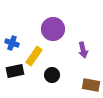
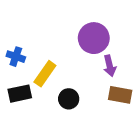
purple circle: (53, 29) -> (94, 38), moved
brown rectangle: (91, 85) -> (120, 95), moved

